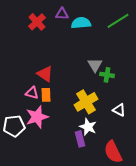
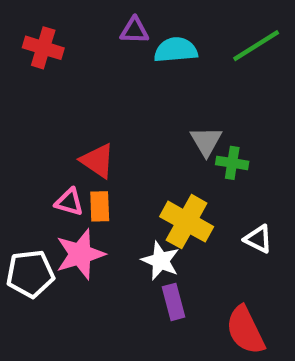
red cross: (37, 22) -> (43, 48), moved, turned -30
yellow cross: (86, 102) -> (187, 222), turned -30
white star: (88, 127) -> (161, 261), moved

